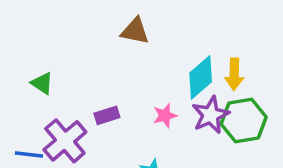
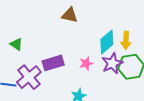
purple rectangle: (107, 115) -> (53, 63), size x1.5

